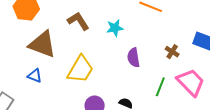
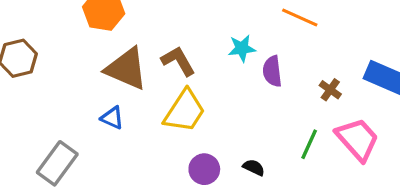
brown L-shape: (78, 21) -> (178, 61), moved
purple semicircle: (134, 58) -> (272, 71), moved

